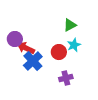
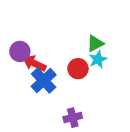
green triangle: (70, 25) -> (95, 44), moved
purple cross: (66, 78) -> (73, 118), moved

